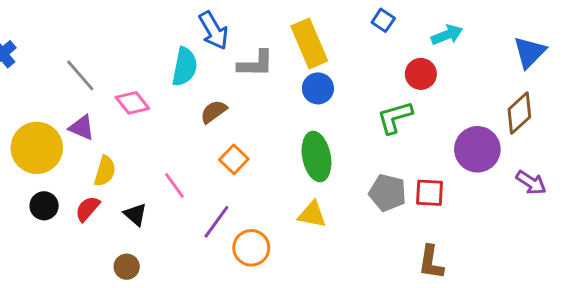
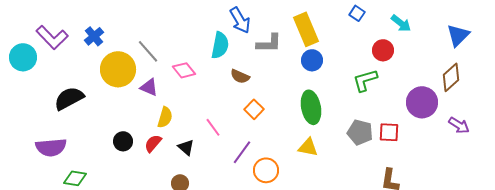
cyan arrow: (447, 35) -> (401, 23), turned 60
brown semicircle: (214, 112) -> (240, 76), turned -120
yellow circle: (37, 148) -> (118, 69), moved

